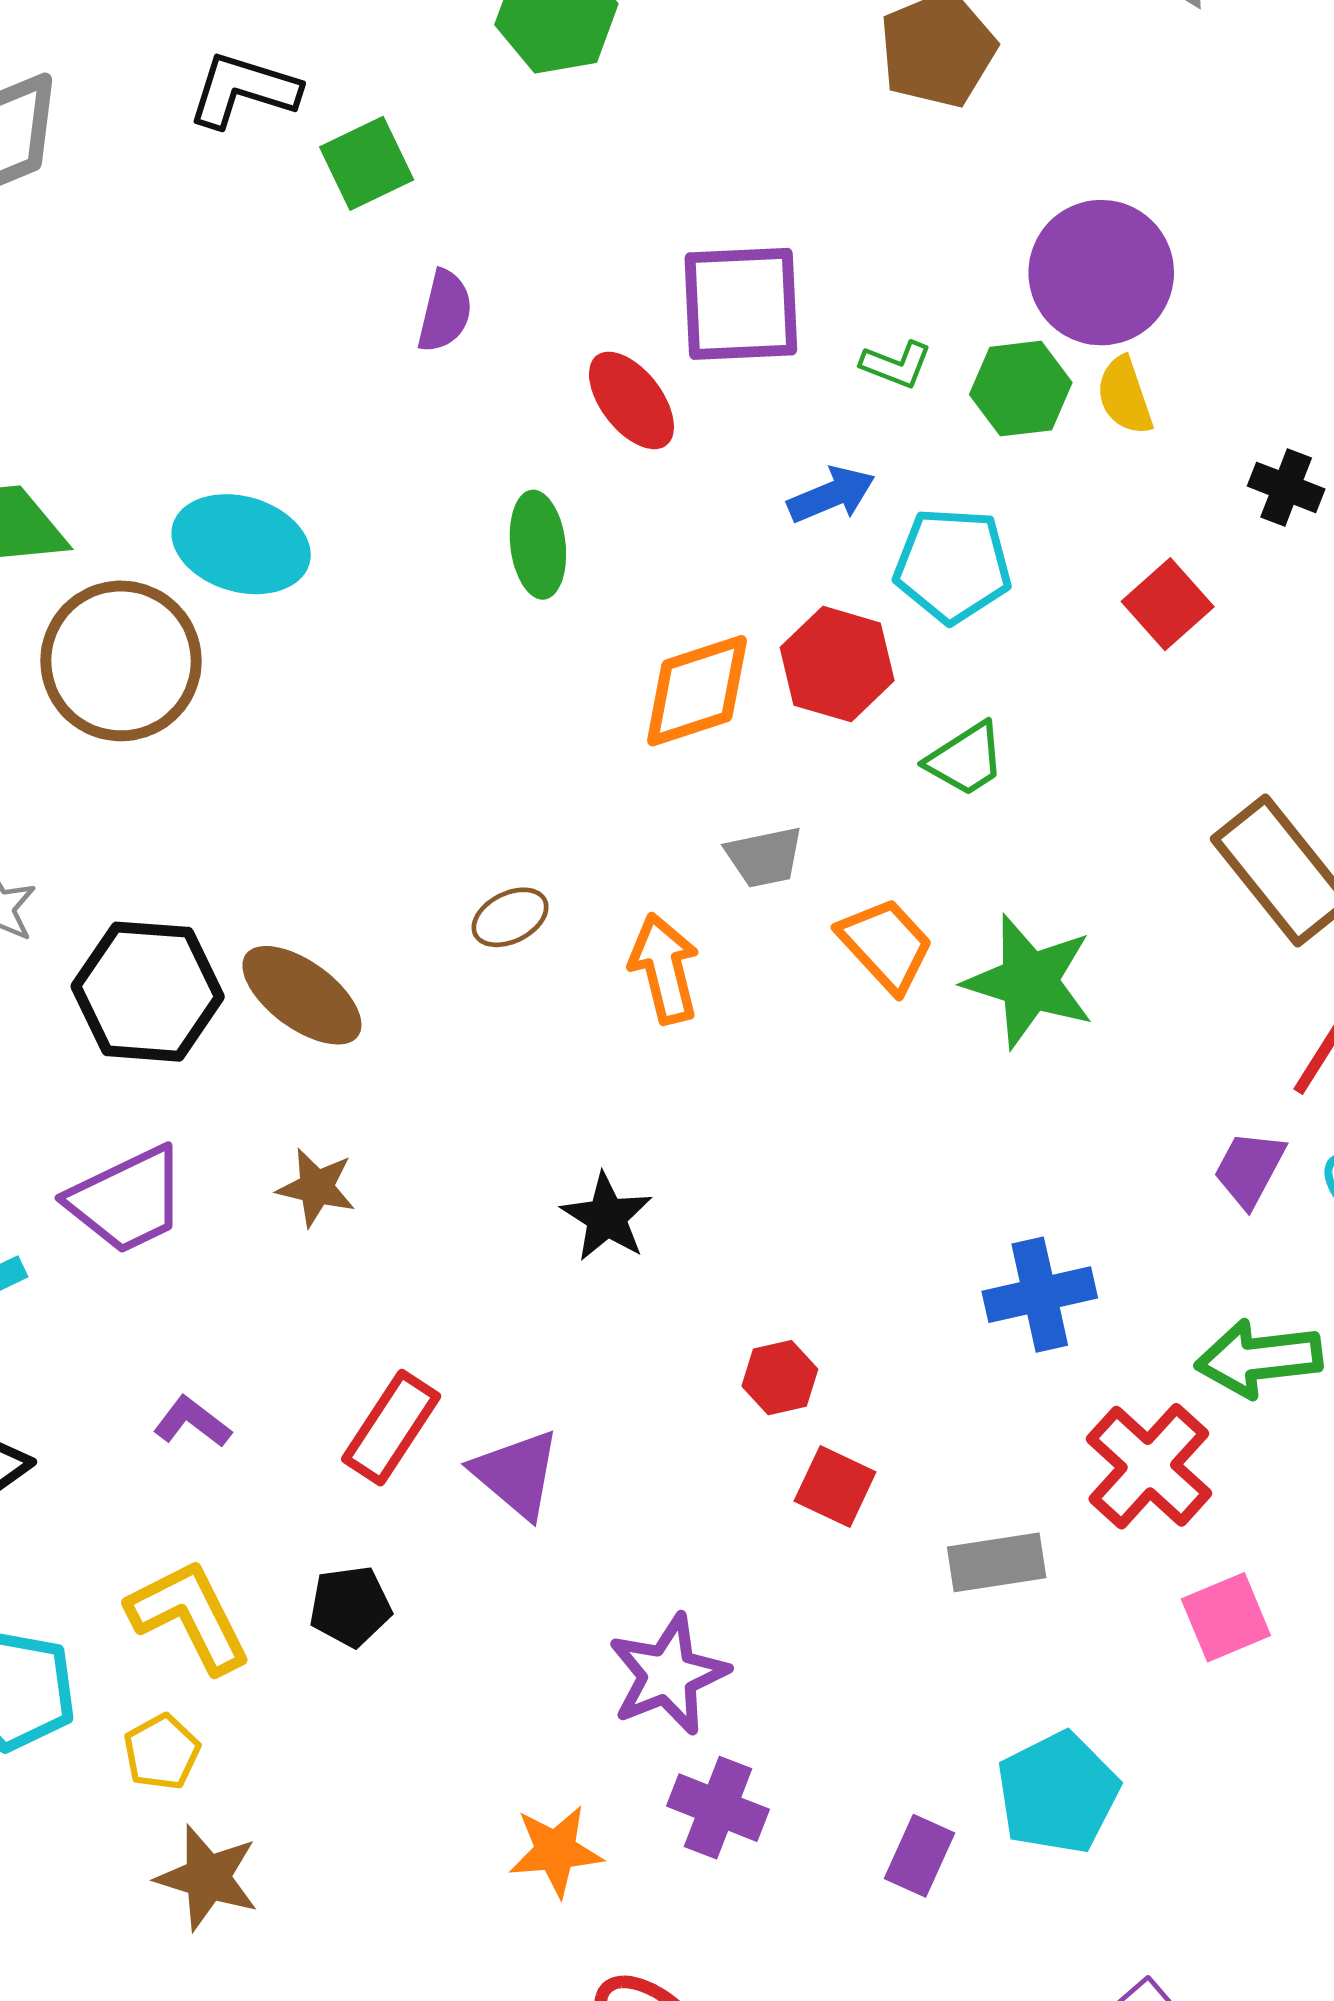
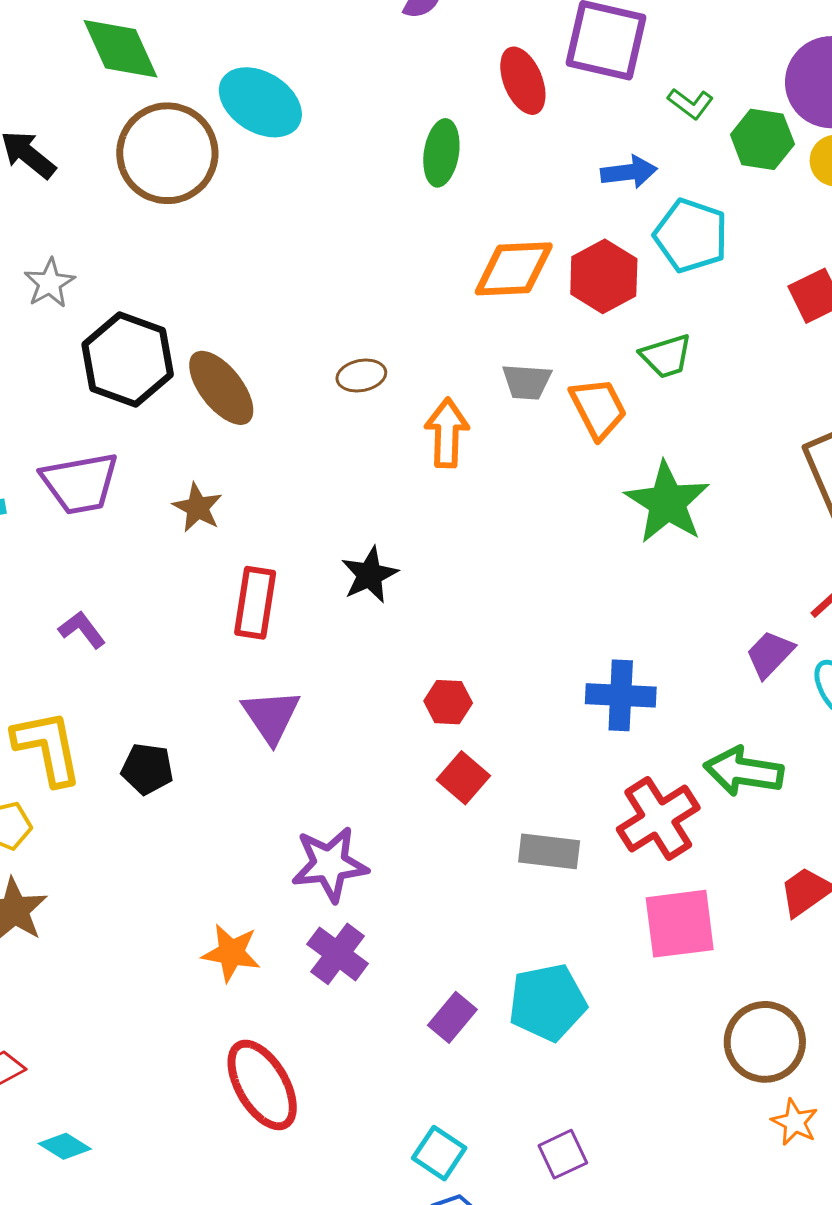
orange trapezoid: (886, 945) -> (598, 408), moved
red rectangle: (391, 1428) -> (255, 603), moved, turned -40
pink square: (1226, 1617) -> (680, 924), size x1.4

